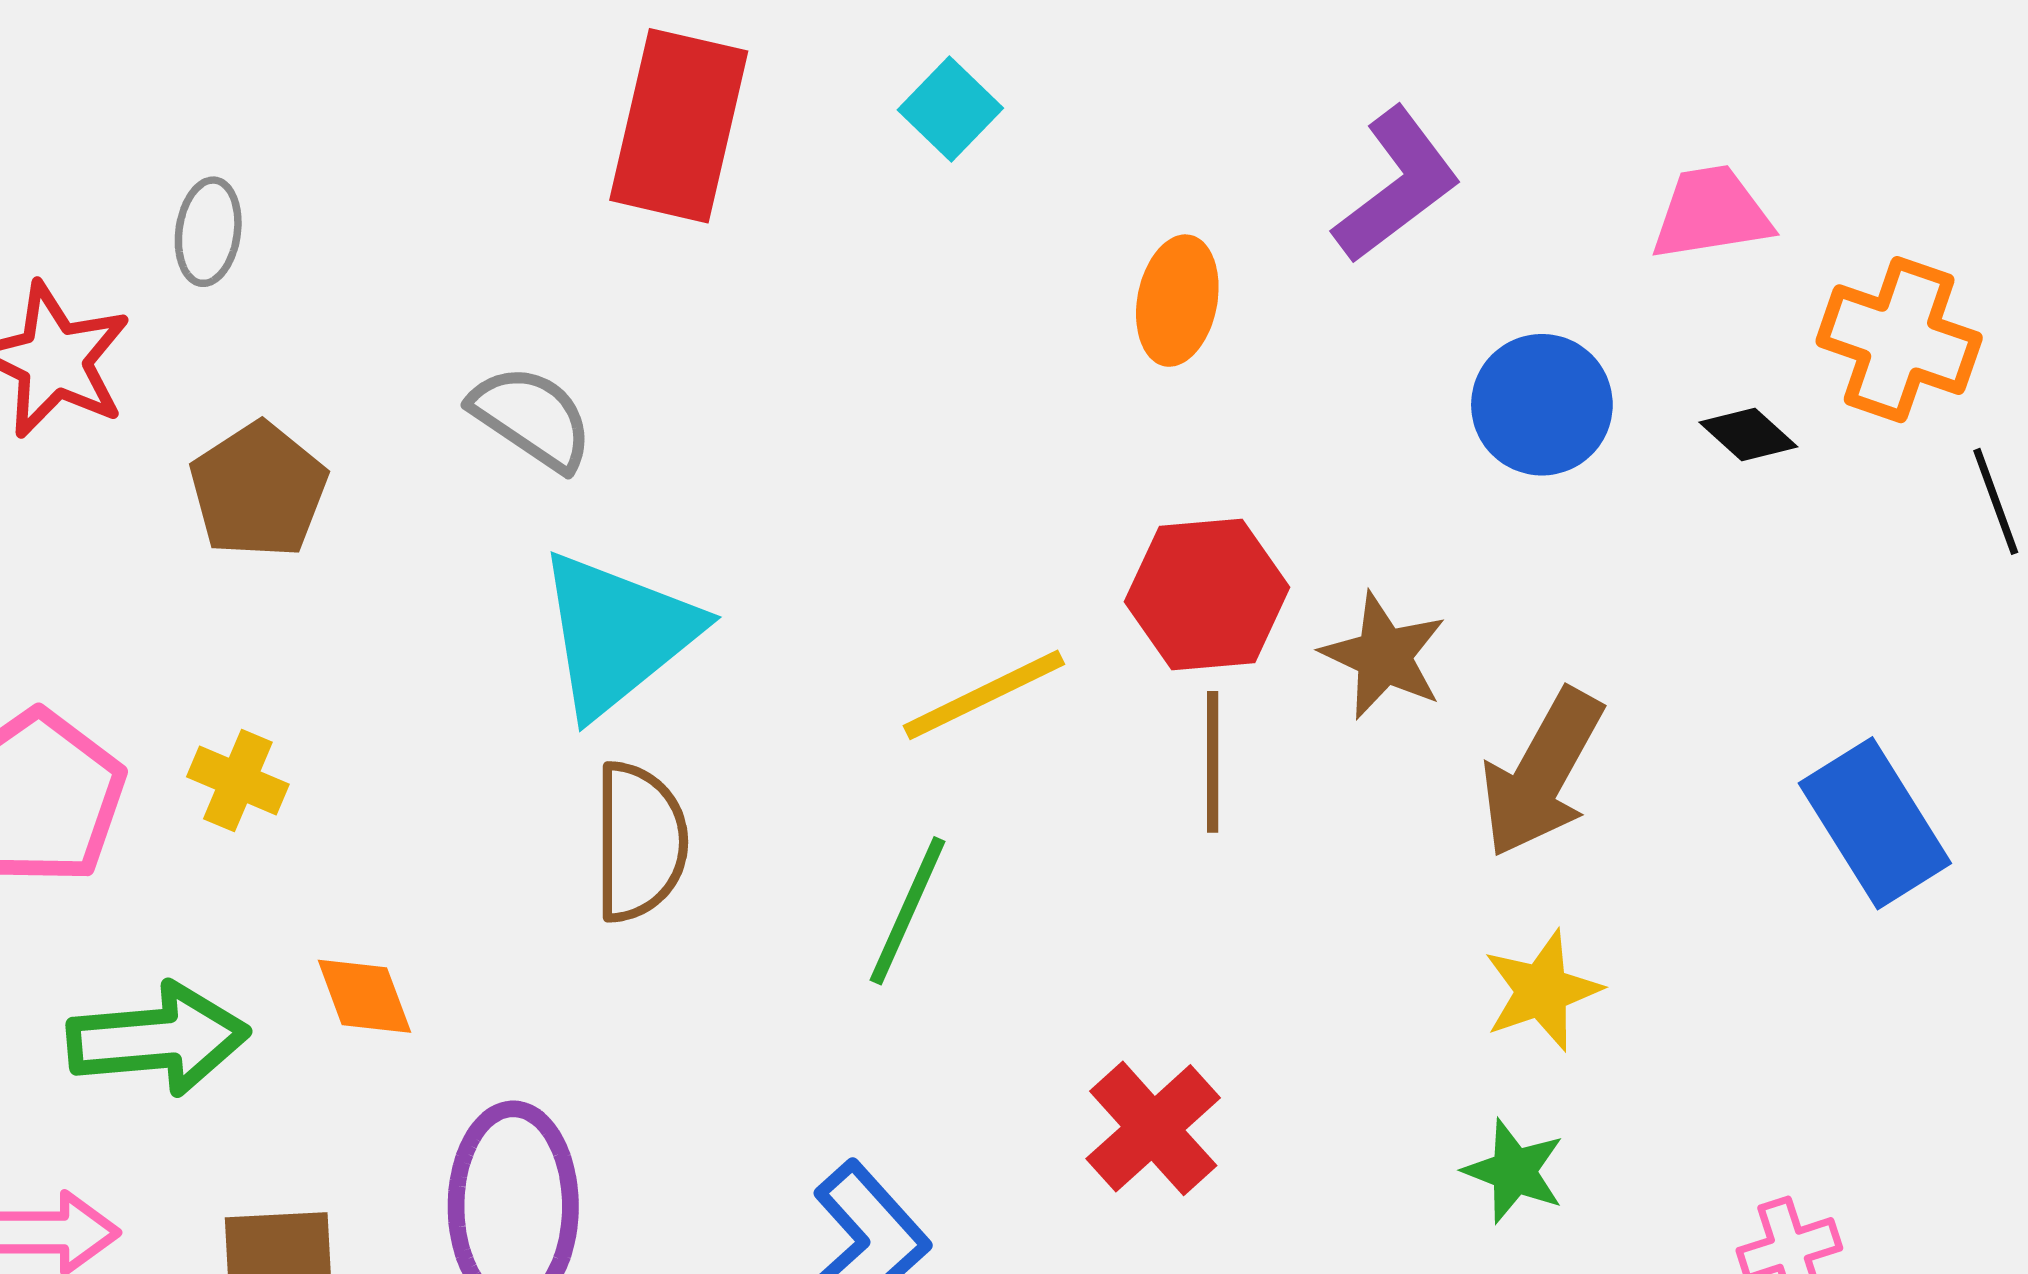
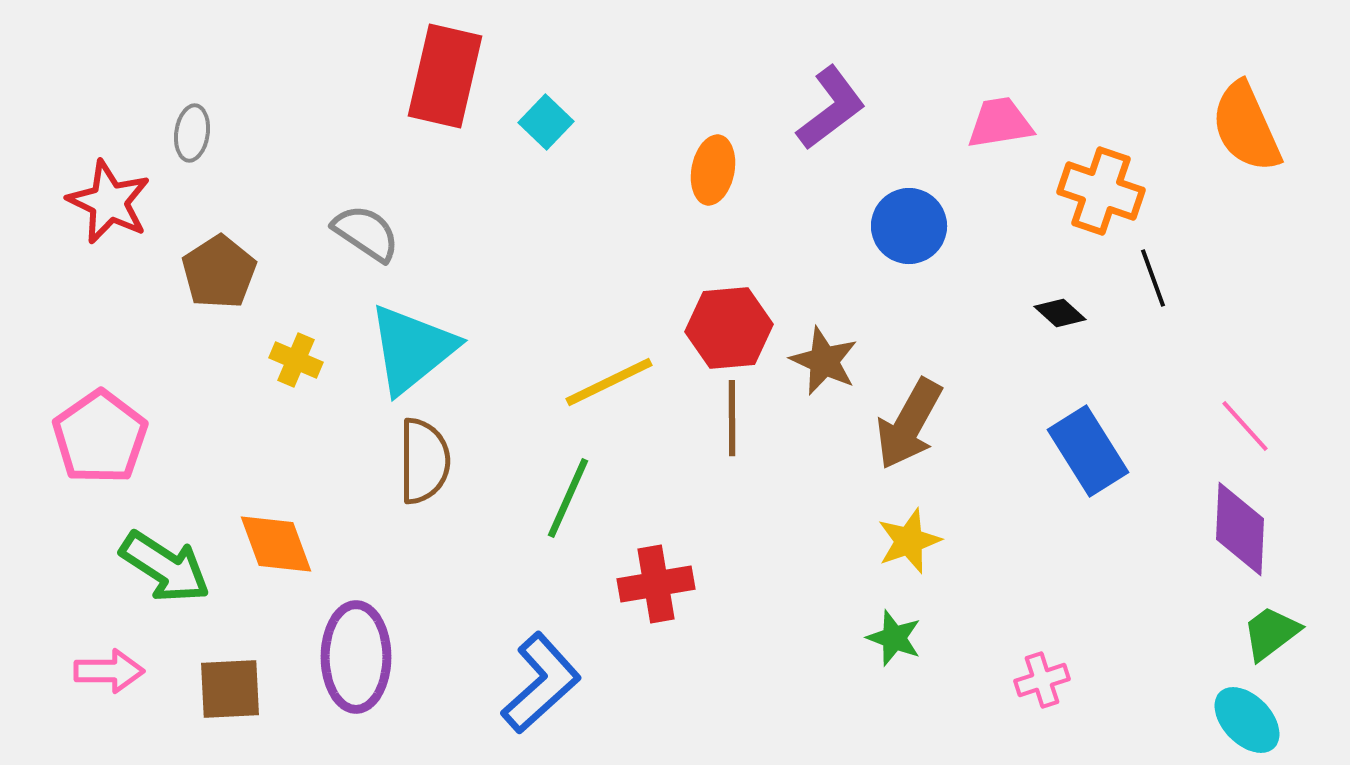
cyan square: (950, 109) -> (546, 122), moved
black diamond: (1748, 434) -> (1060, 313), moved
yellow cross: (238, 780) -> (296, 360), moved
orange diamond: (364, 996) -> (276, 544), size x1.4
green arrow: (158, 1039) -> (165, 567), turned 38
red cross: (1153, 1128) -> (656, 584), moved, turned 32

